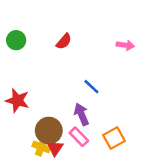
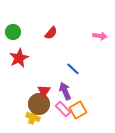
red star: (17, 100) -> (19, 58), moved, turned 30
orange square: (114, 138) -> (78, 110), moved
red triangle: (55, 148) -> (44, 91), moved

